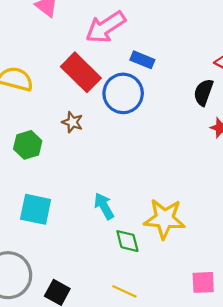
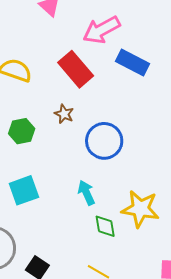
blue rectangle: (142, 60) -> (133, 63), size x1.5
blue circle: (123, 93) -> (104, 141), moved
cyan square: (36, 209) -> (24, 190), turned -36

